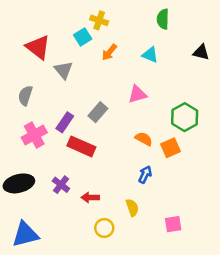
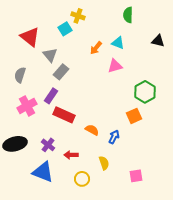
orange arrow: (109, 52) -> (96, 48), moved
pink triangle: (137, 94) -> (115, 66), moved
gray rectangle: (98, 112) -> (61, 72), moved
orange semicircle: (144, 139) -> (92, 130), moved
blue triangle: (25, 234) -> (43, 172), moved, turned 35

